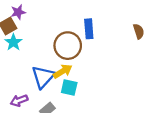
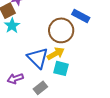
blue rectangle: (89, 29) -> (81, 16), turned -60
blue triangle: (43, 77) -> (38, 58), turned -30

